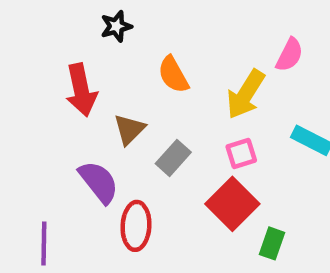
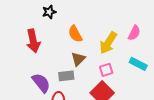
pink semicircle: (290, 55) -> (134, 33), moved
brown triangle: (129, 129) -> (78, 59), moved
gray rectangle: (173, 158) -> (66, 76), moved, turned 42

